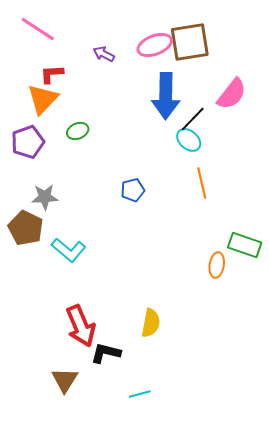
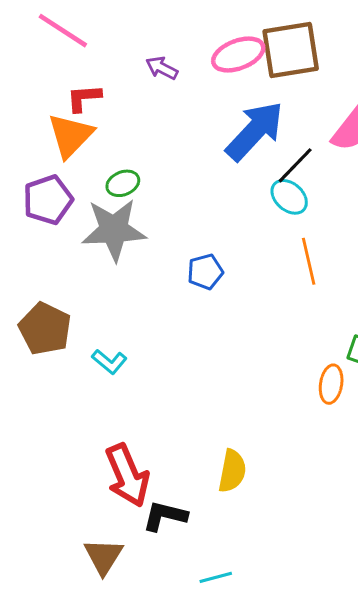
blue arrow: (166, 96) -> (255, 131), turned -138
gray star: (45, 197) -> (114, 230), moved, size x1.6
cyan L-shape: (69, 250) -> (109, 362), size x0.7

